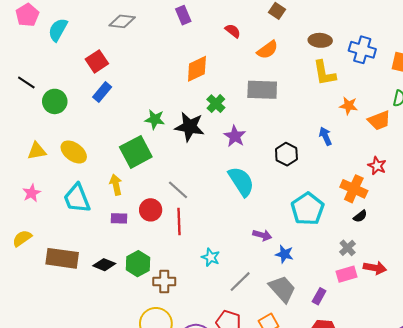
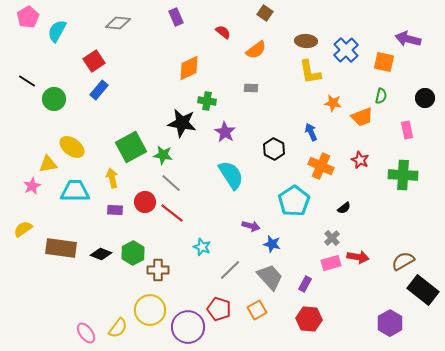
blue cross: (362, 50) -> (346, 50), turned 30
gray rectangle: (262, 90) -> (251, 88), size x0.5
green cross: (216, 104) -> (207, 101), turned -36
green star: (155, 119) -> (163, 155), moved
yellow triangle: (37, 151) -> (48, 164), moved
orange cross: (354, 189) -> (321, 166), moved
cyan trapezoid: (77, 198) -> (75, 191), turned 112
red line: (179, 221) -> (172, 213), turned -50

